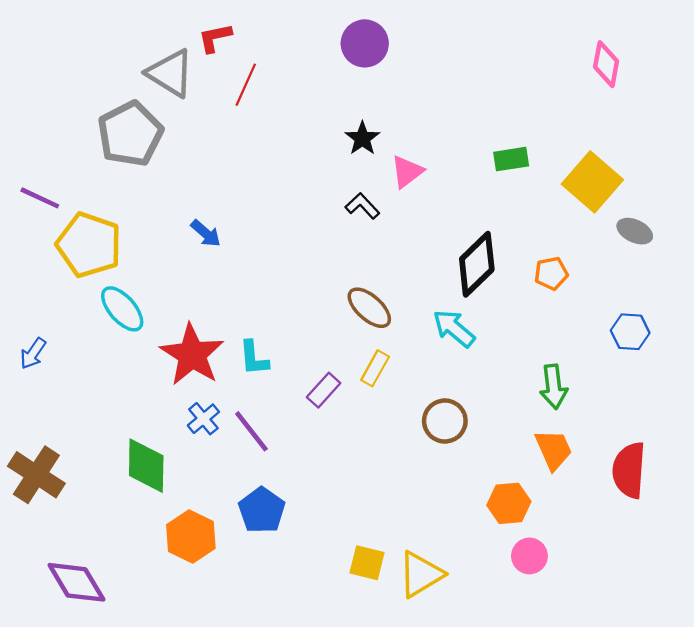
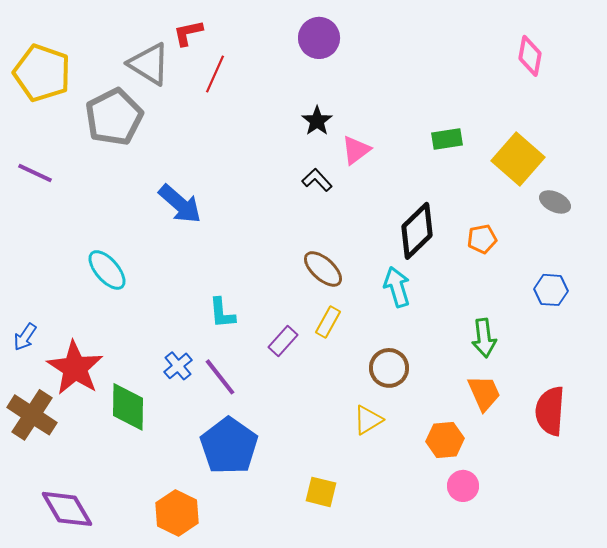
blue arrow: (206, 233) -> (180, 204), size x1.6
yellow pentagon: (89, 245) -> (42, 73), moved
cyan arrow: (454, 328) -> (397, 287), turned 33
blue arrow: (33, 353) -> (25, 337), moved
red star: (192, 355) -> (75, 368), moved
blue pentagon: (262, 510) -> (229, 446), size x1.4
orange hexagon: (191, 537) -> (177, 513), moved
yellow triangle: (421, 574) -> (368, 420), moved, size x0.7

